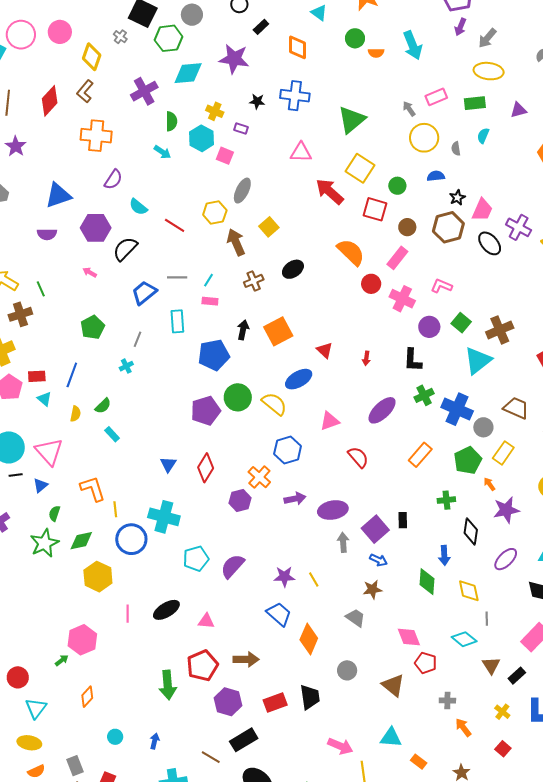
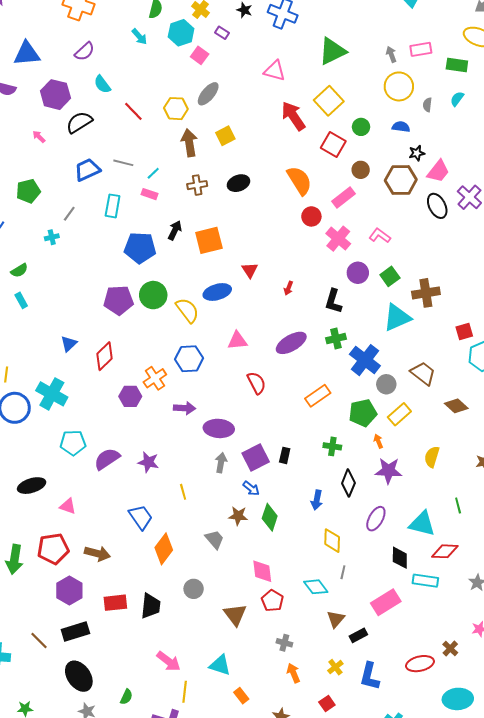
purple ellipse: (506, 559) -> (376, 519), turned -30
purple star: (284, 577) -> (148, 462), moved
green diamond: (427, 582) -> (270, 517), moved

